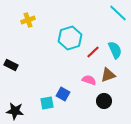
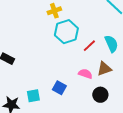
yellow cross: (28, 20) -> (54, 11), moved
cyan square: (47, 103) -> (33, 96), moved

